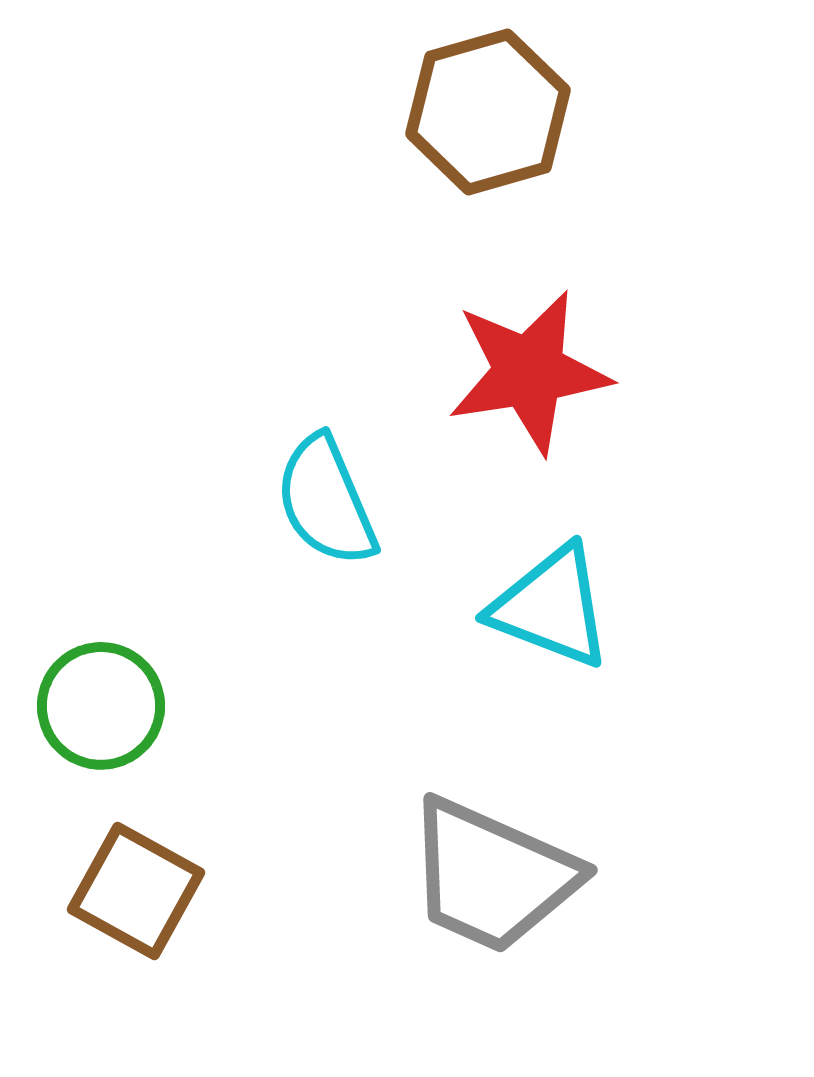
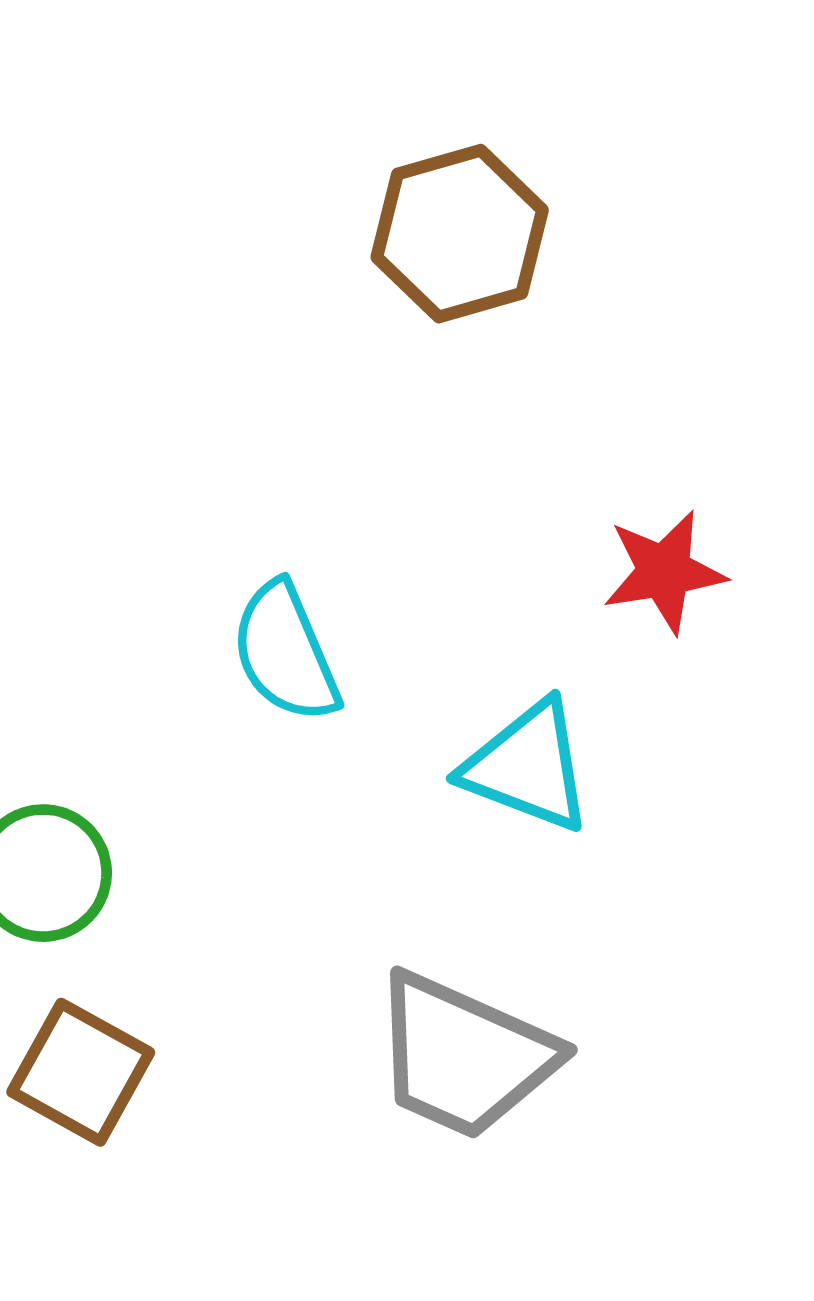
red star: (529, 372) -> (664, 572), moved, size x0.7

